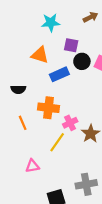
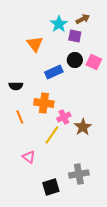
cyan star: (51, 23) -> (59, 24), moved, turned -30
purple square: (71, 45) -> (75, 36), moved
orange triangle: (40, 55) -> (35, 44), moved, turned 36
pink triangle: (32, 166) -> (29, 157), turned 48

